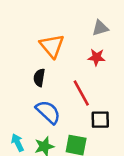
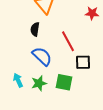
red star: (96, 57) -> (92, 13), moved

